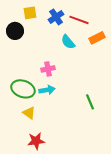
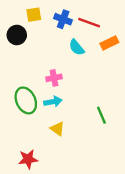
blue cross: (56, 17) -> (63, 19), turned -35
green ellipse: (23, 89) -> (26, 100), turned 45
yellow triangle: (29, 113) -> (57, 129), moved
red star: (36, 141) -> (28, 159), moved

